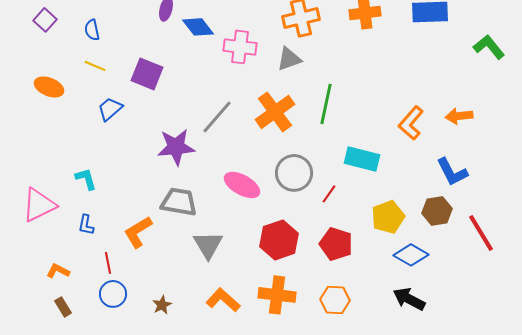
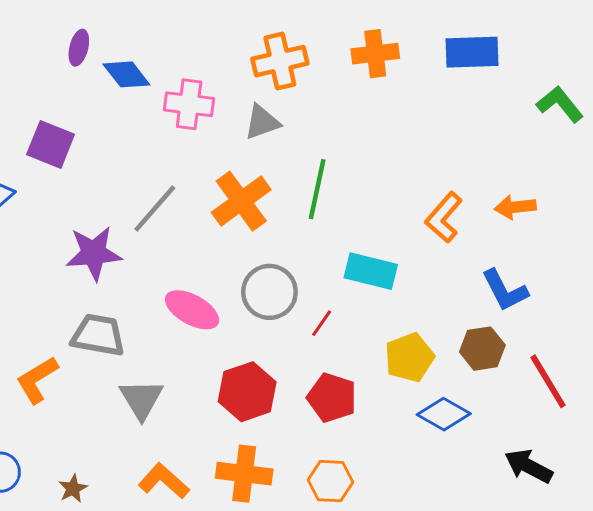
black arrow: (409, 299) -> (529, 466), moved

